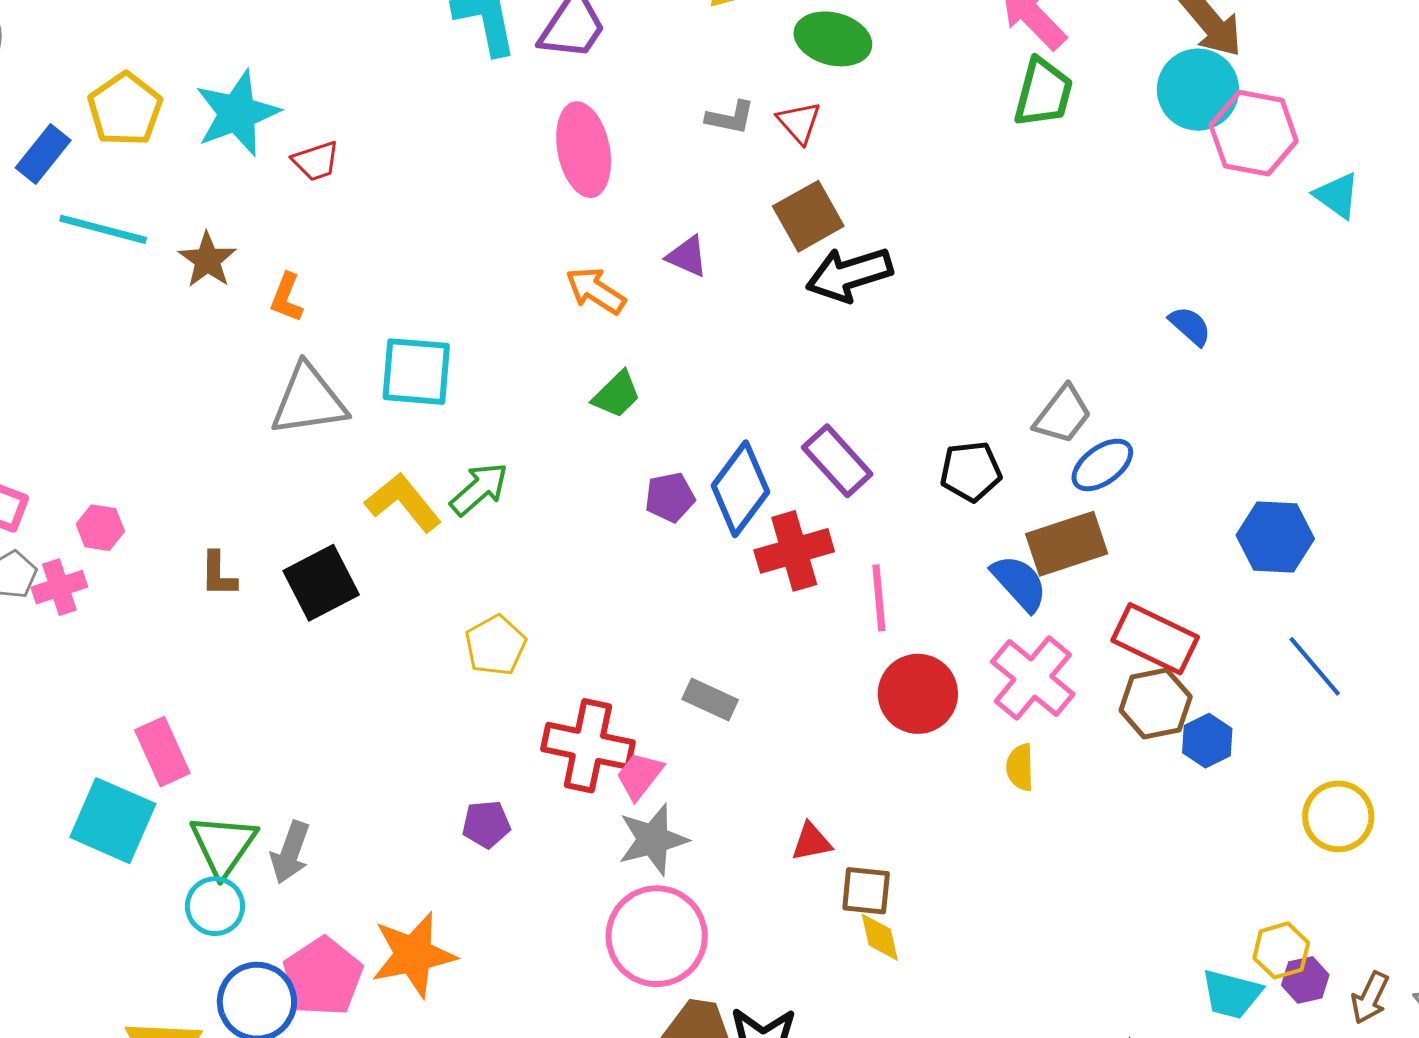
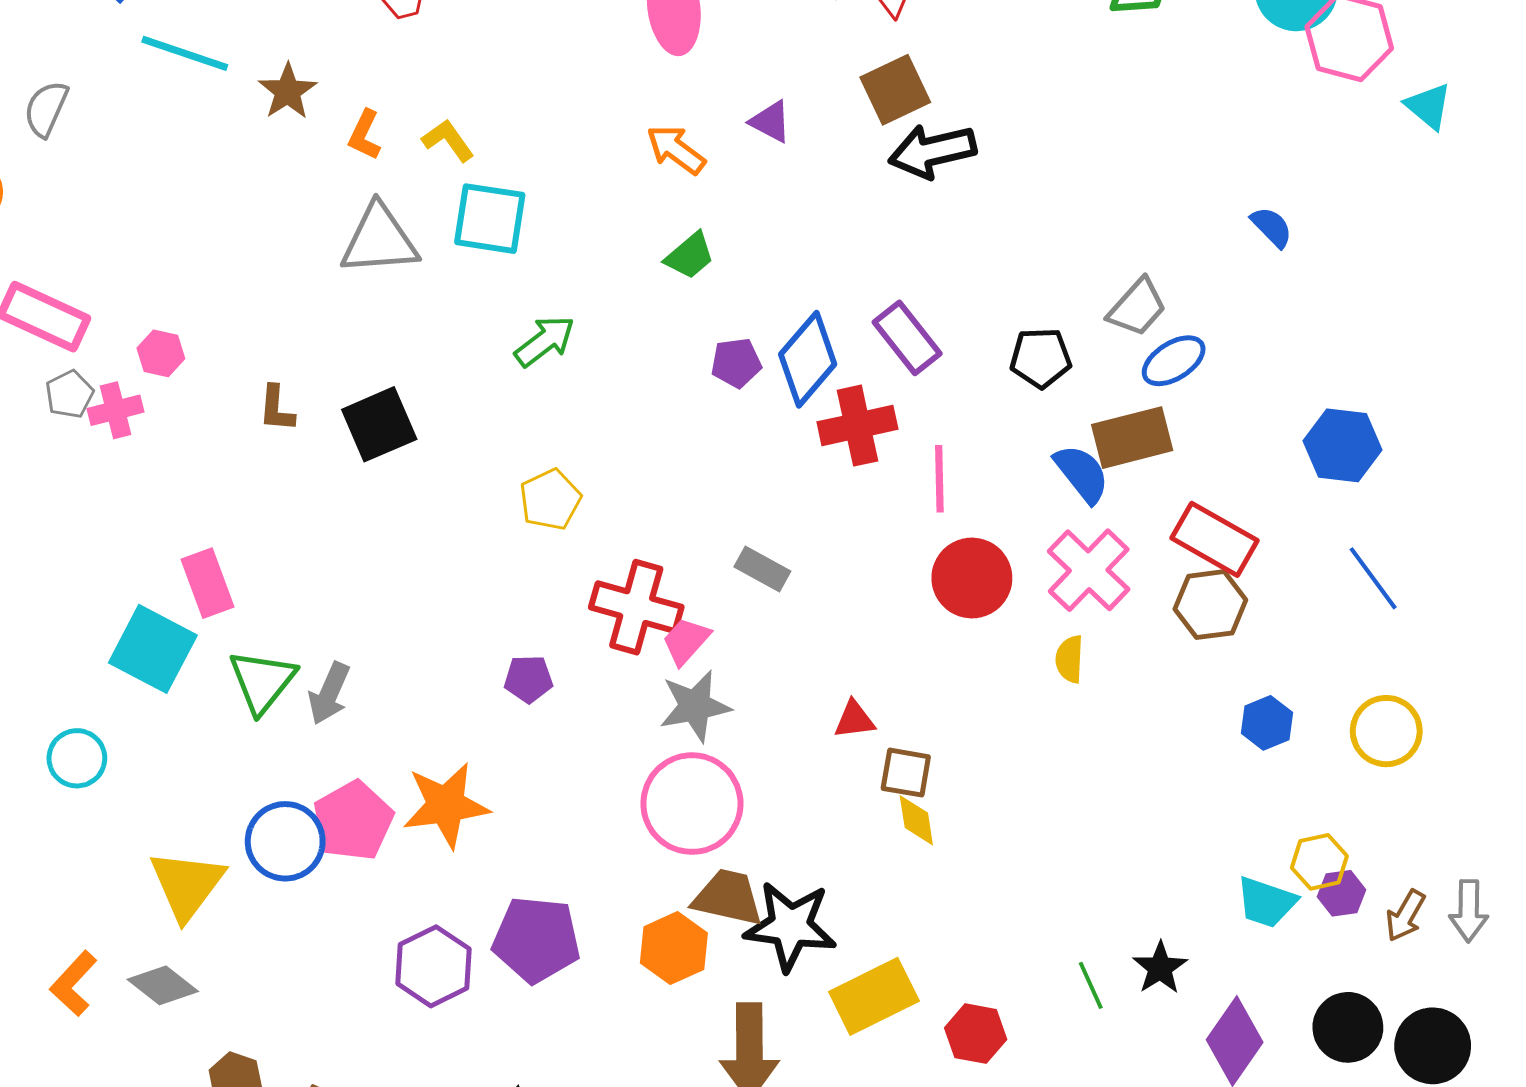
yellow L-shape: (403, 502) -> (448, 140), moved, size x0.7
blue hexagon: (1207, 741) -> (1267, 723), moved
cyan circle: (215, 906) -> (77, 758), moved

